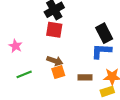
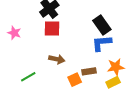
pink star: (15, 46) -> (14, 33), moved
orange square: (58, 72) -> (75, 80), moved

